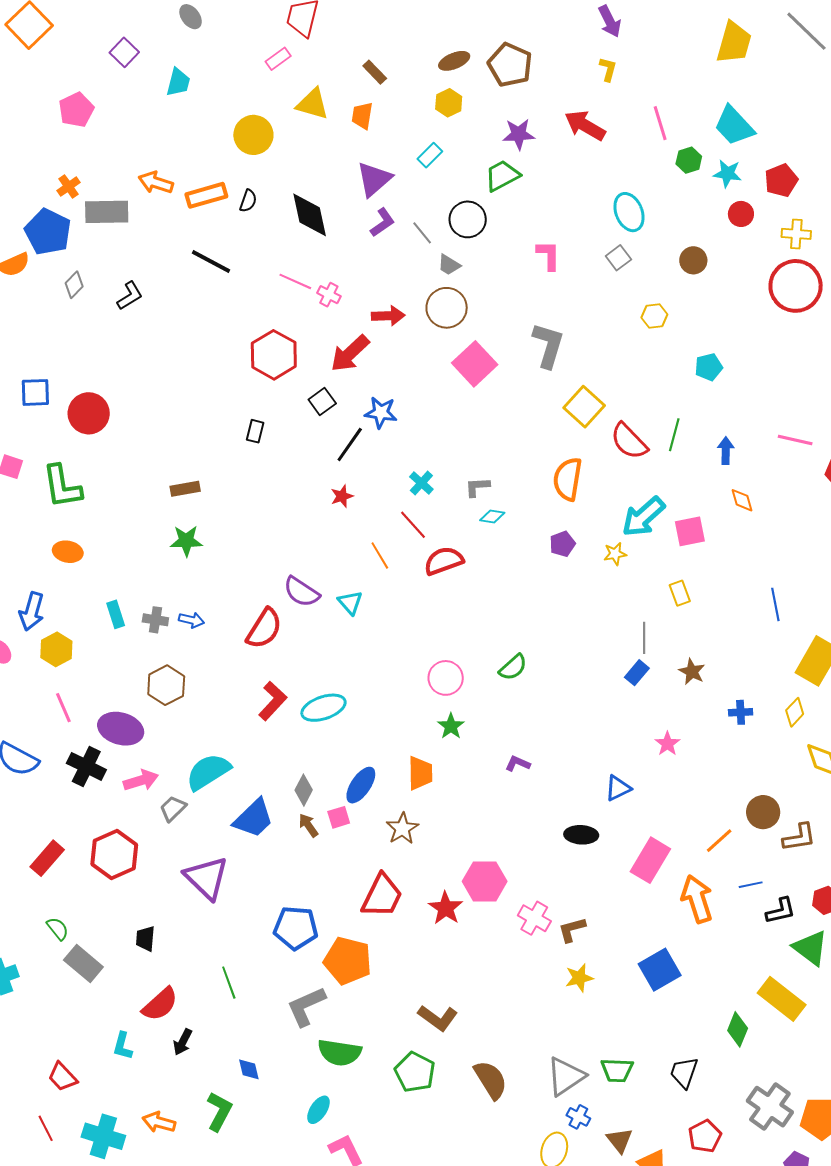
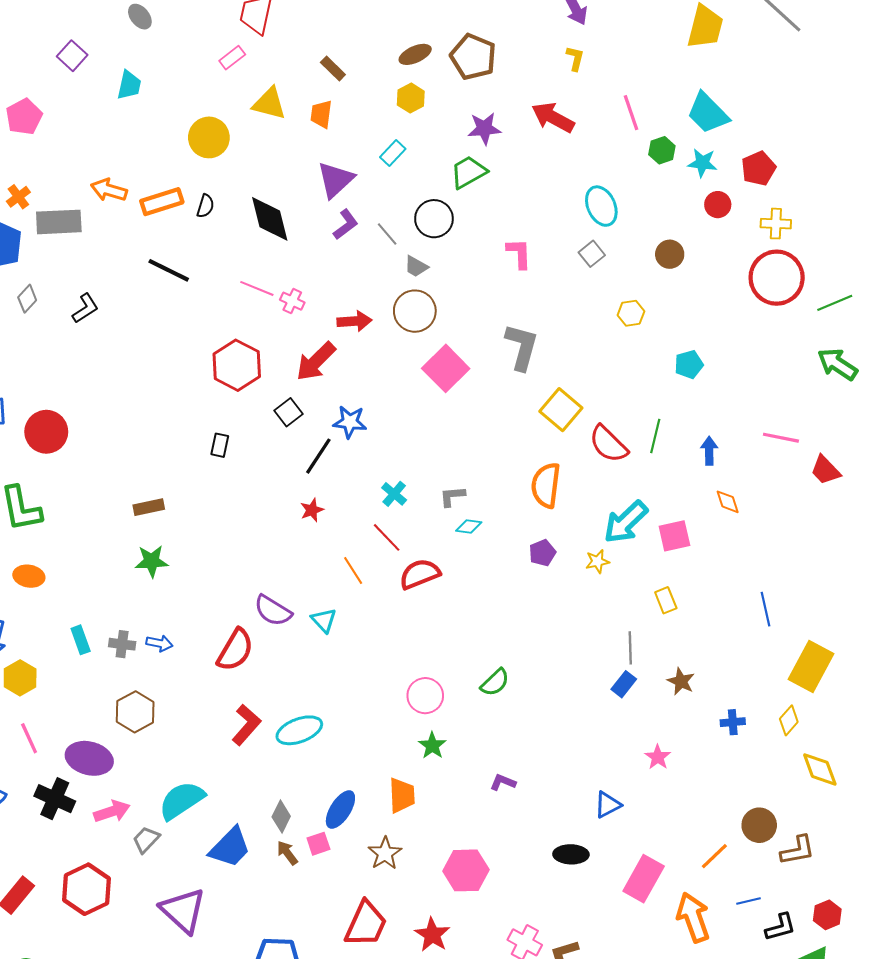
pink hexagon: (485, 881) -> (466, 870), moved

